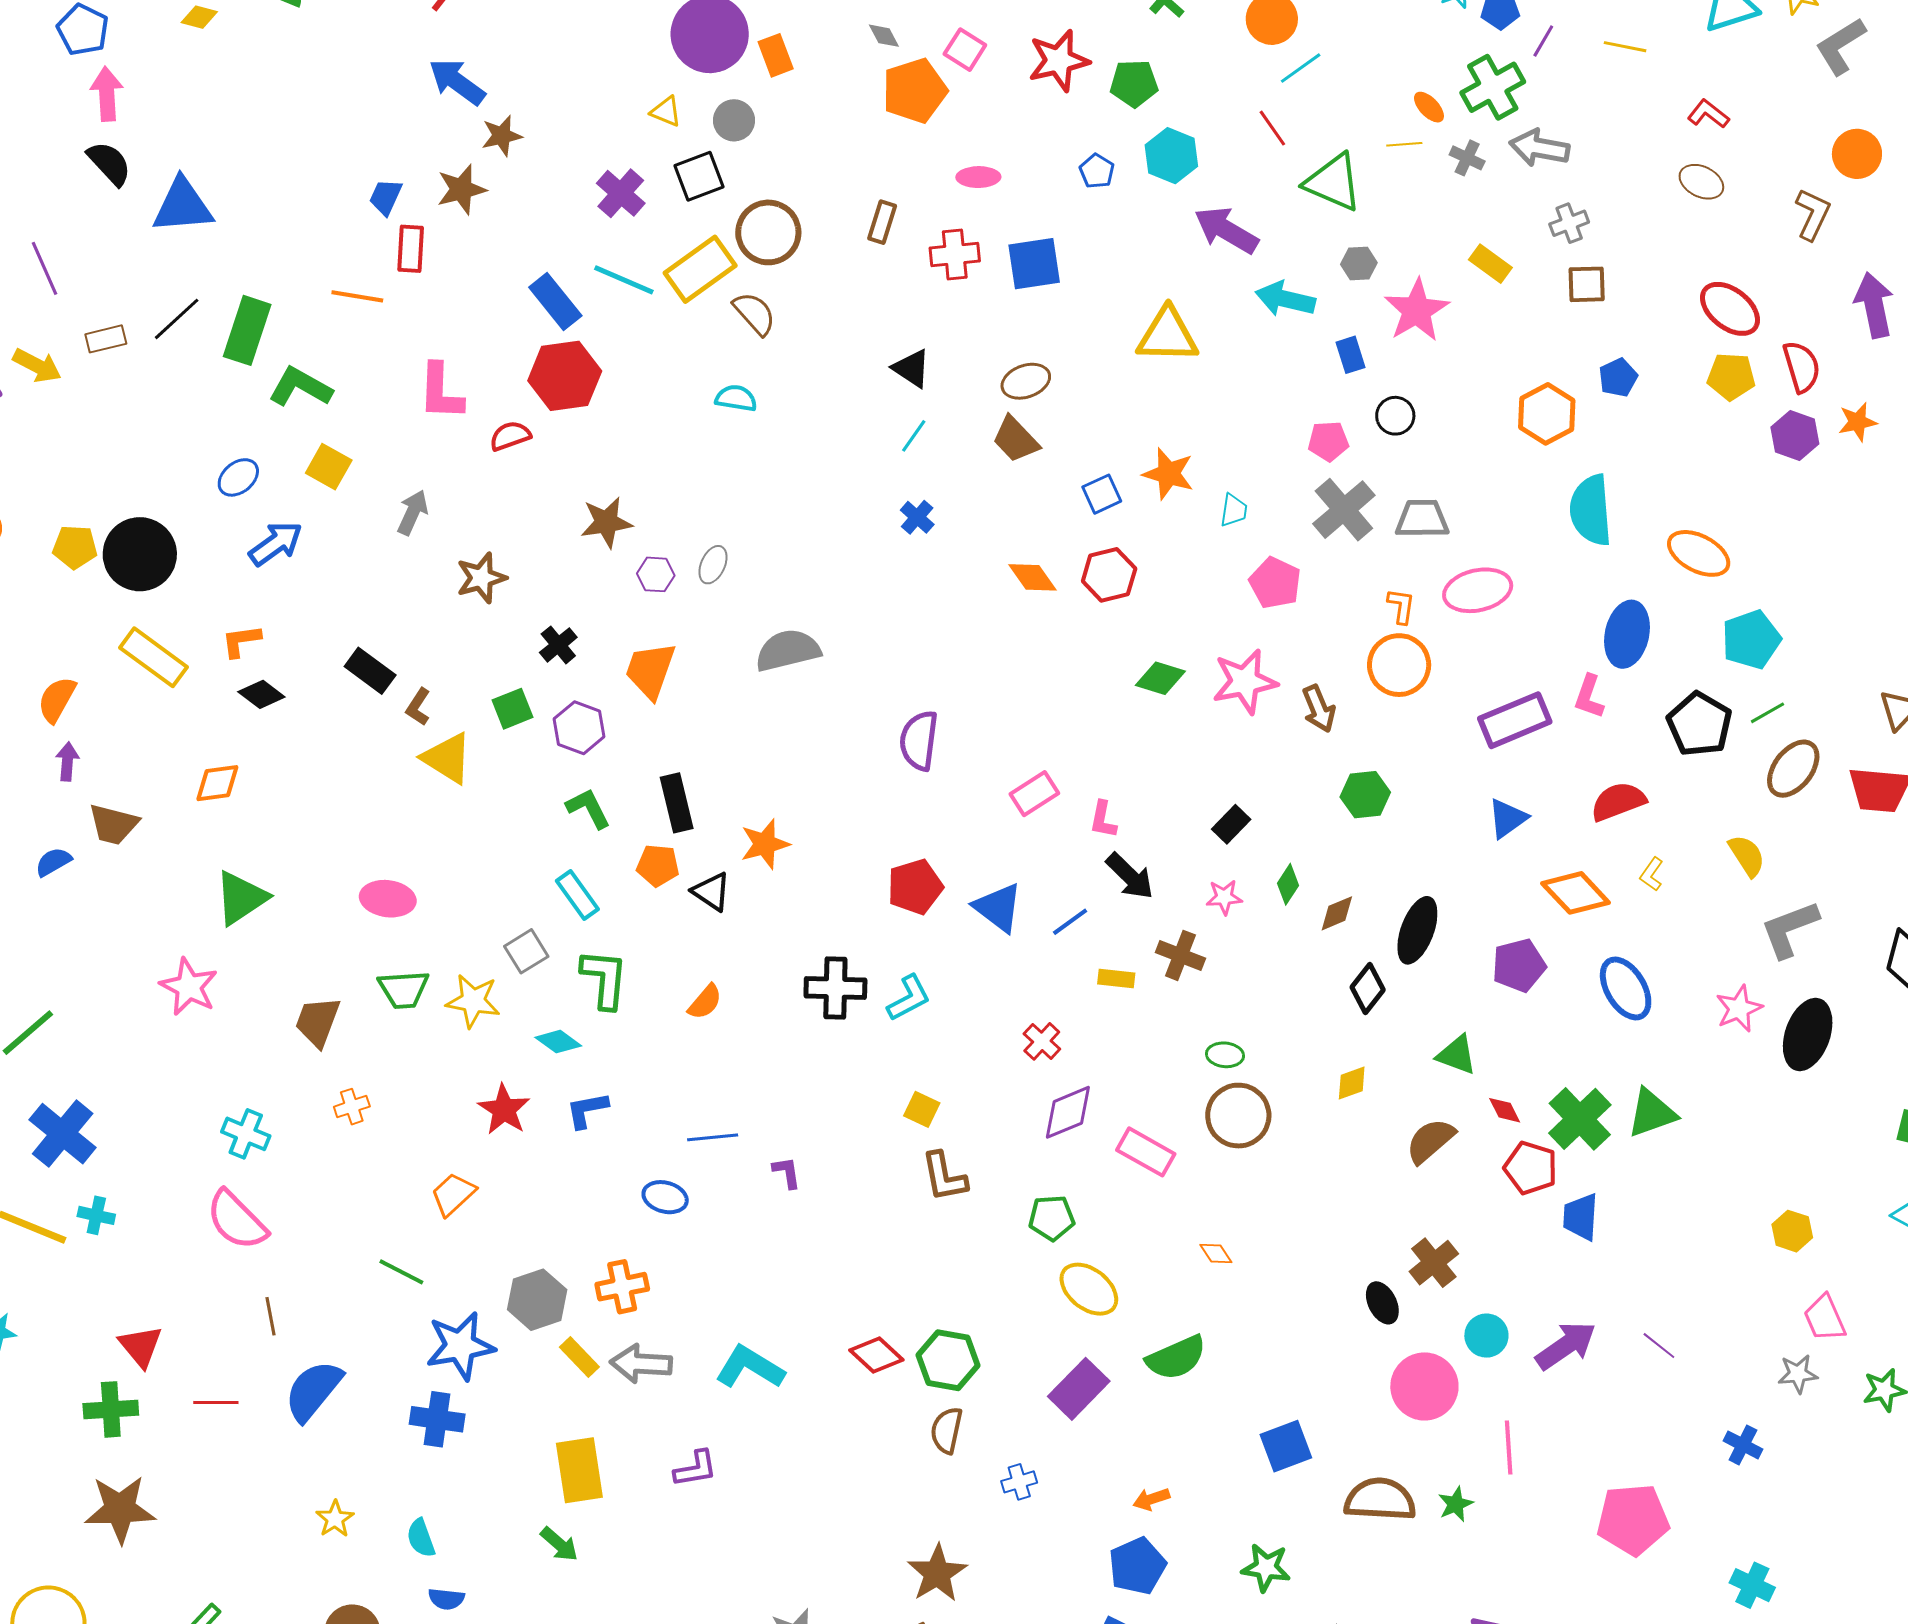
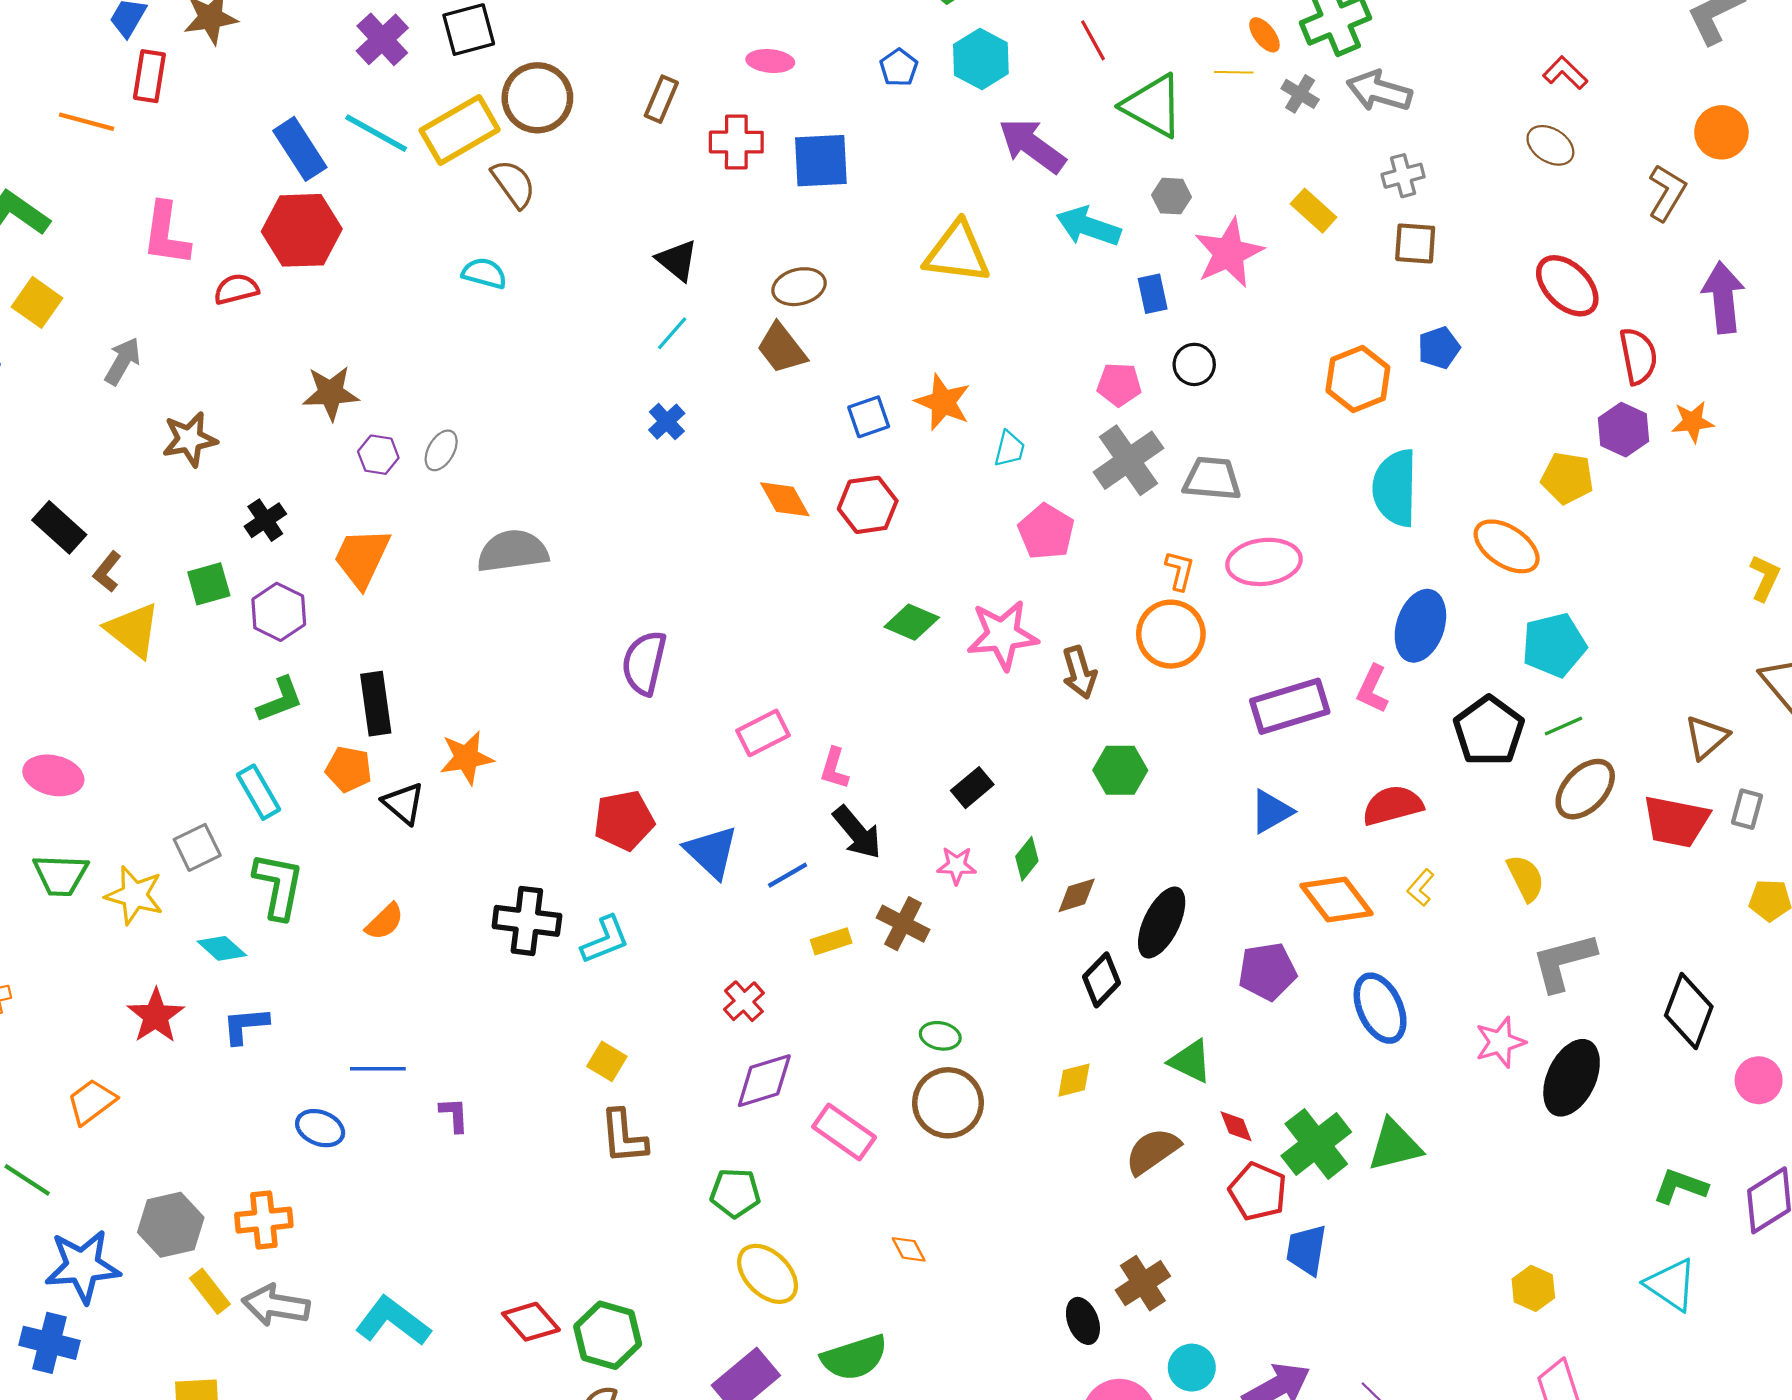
yellow pentagon: (1731, 376) -> (1567, 478), moved
green L-shape: (588, 808) -> (280, 700), turned 90
yellow rectangle: (1116, 978) -> (831, 941), turned -30

